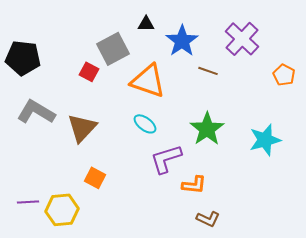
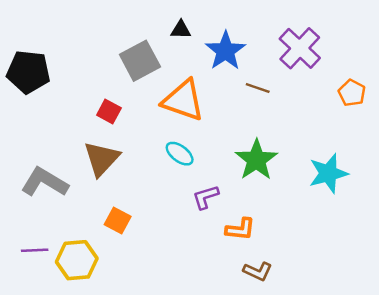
red square: (89, 72) -> (109, 111), moved
gray L-shape: (36, 112) -> (45, 182), moved
purple L-shape: (166, 159) -> (206, 197), size x0.7

